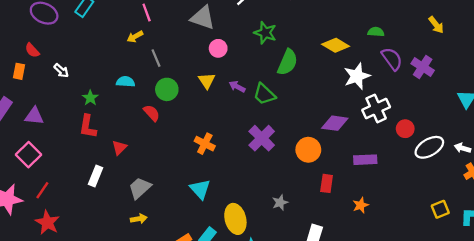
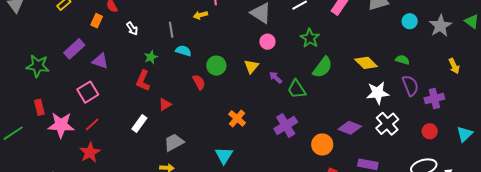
gray line: (156, 58) -> (171, 30), moved
purple cross: (423, 67) -> (434, 99), turned 30
white cross: (376, 108) -> (387, 124), turned -30
red circle: (405, 129) -> (430, 131), moved

